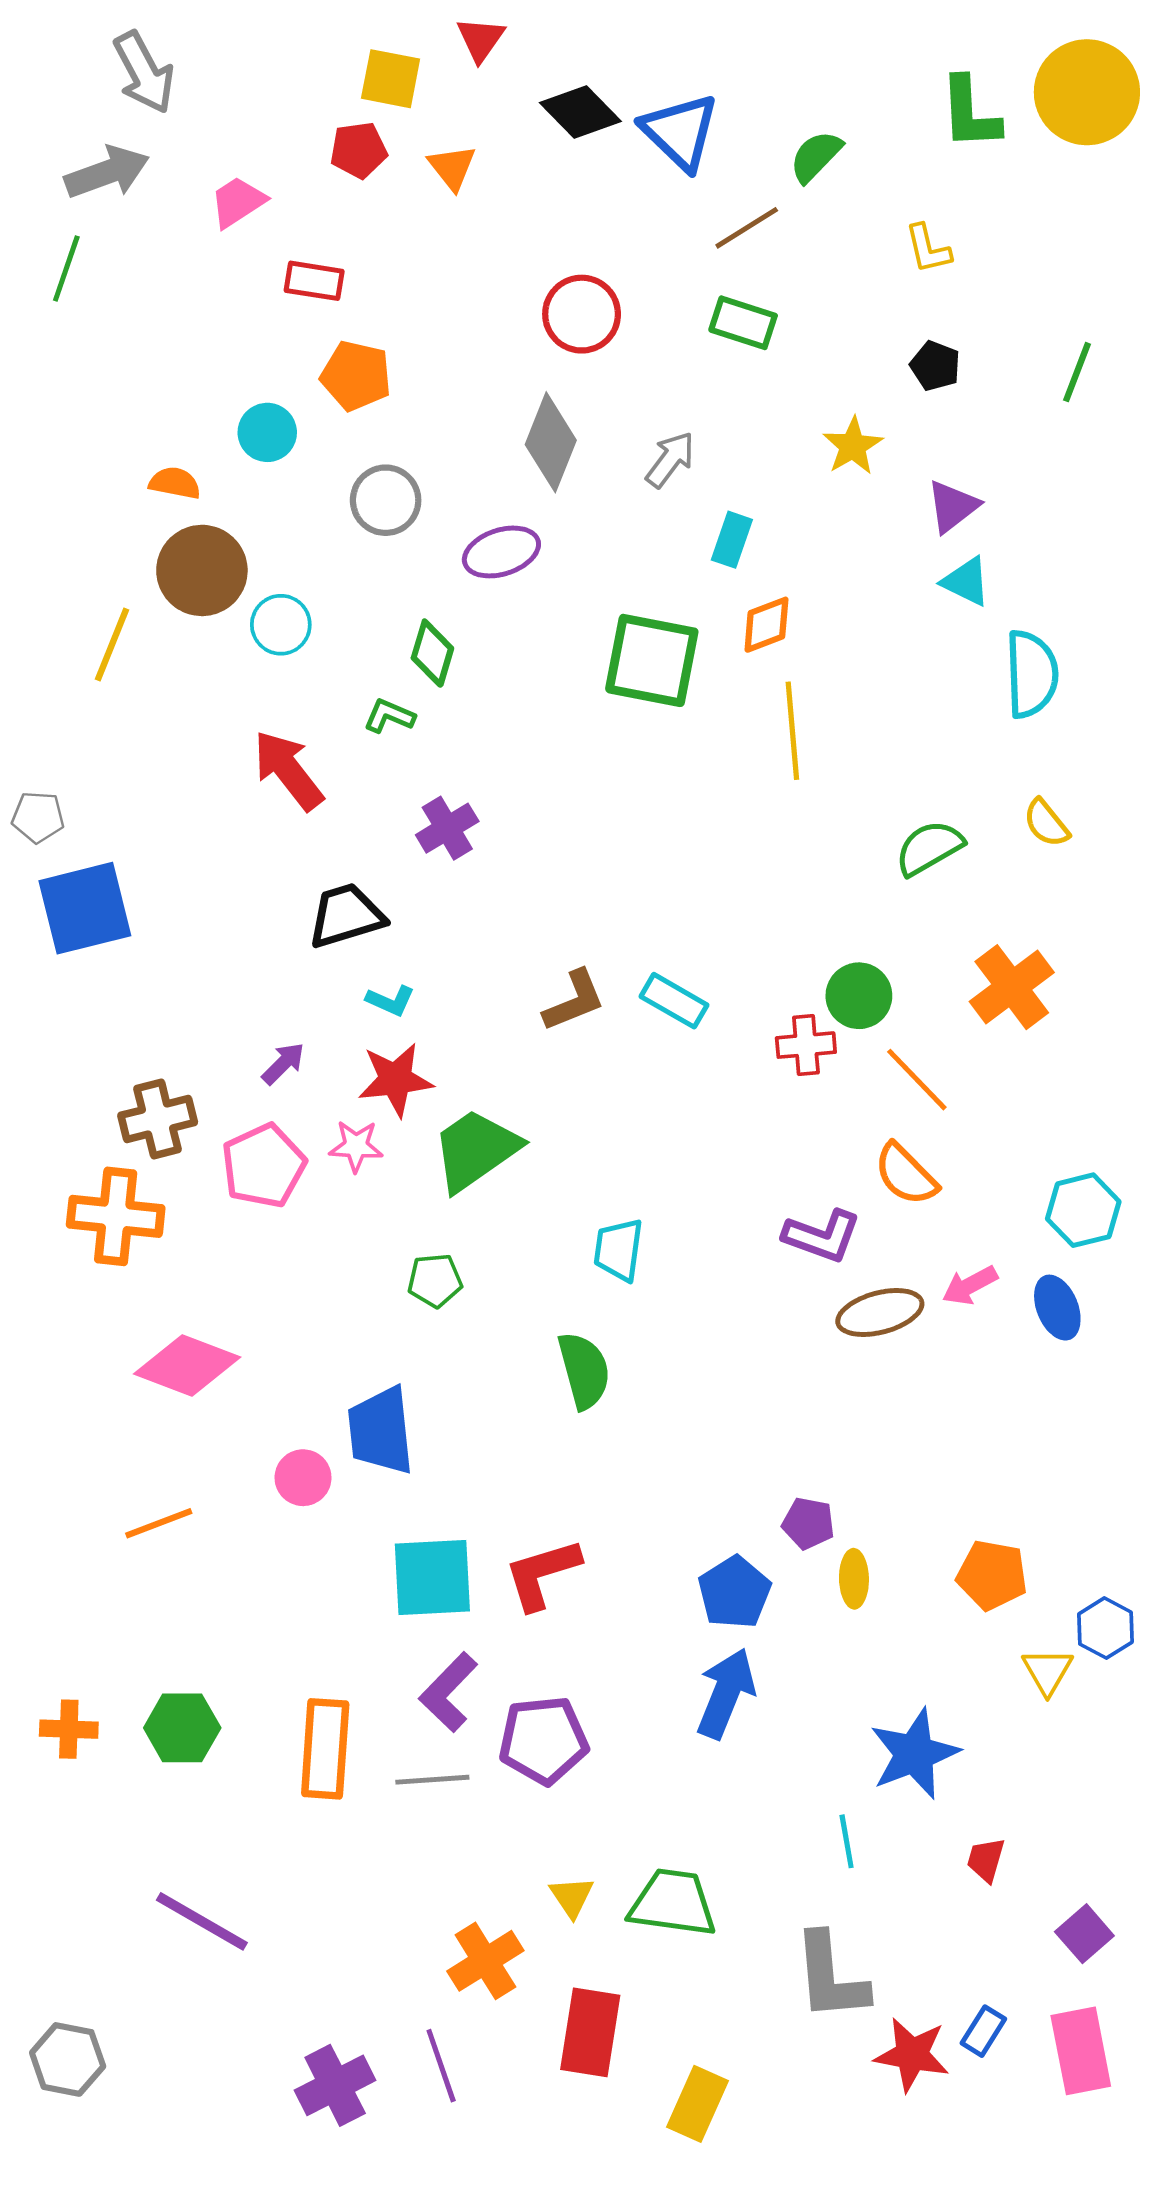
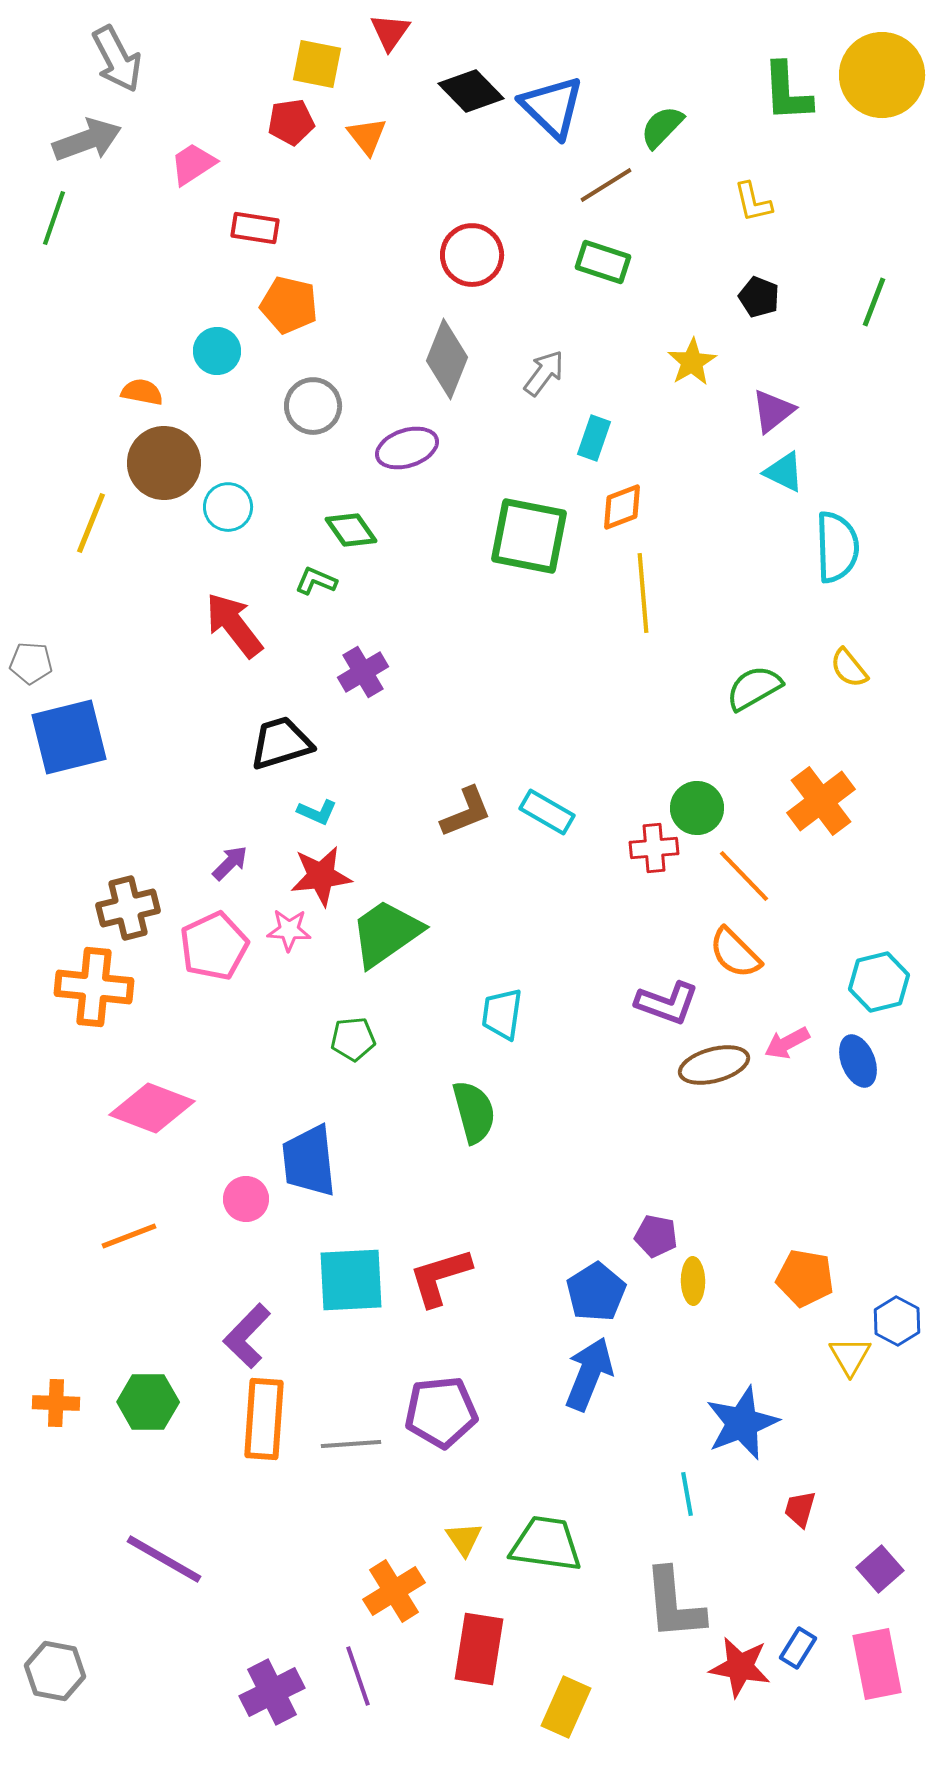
green diamond: (432, 653) -> (351, 530), turned -52
purple L-shape: (448, 1692) -> (247, 1336), moved

